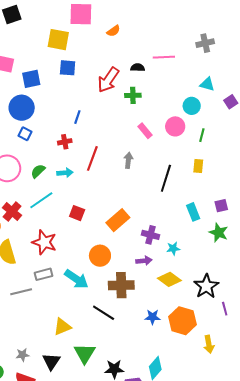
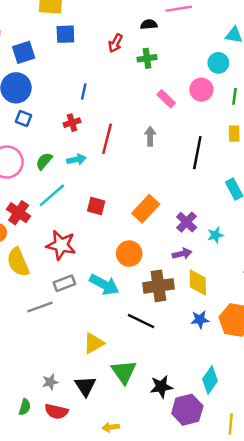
red arrow: (108, 80) -> (116, 43), size x0.6
purple cross: (151, 235) -> (187, 222), turned 36
yellow diamond: (169, 279) -> (198, 282), moved, turned 60

